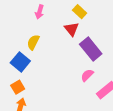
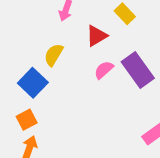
red triangle: (72, 29) -> (97, 36), moved, turned 35
pink semicircle: (87, 75) -> (104, 70), moved

